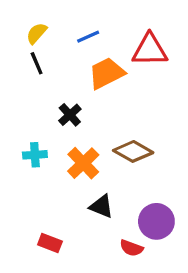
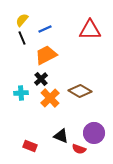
blue line: (88, 37) -> (45, 29), moved
orange trapezoid: (106, 73) -> (46, 55), moved
black cross: (70, 115) -> (41, 79), moved
black triangle: (101, 206) -> (61, 136), moved

